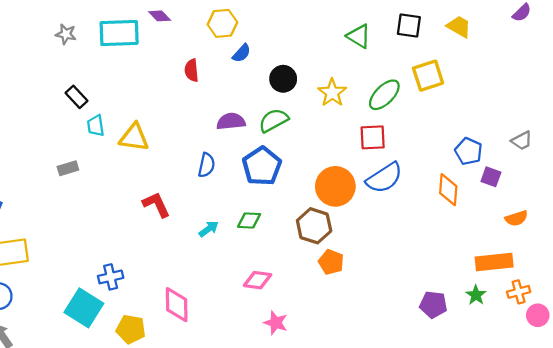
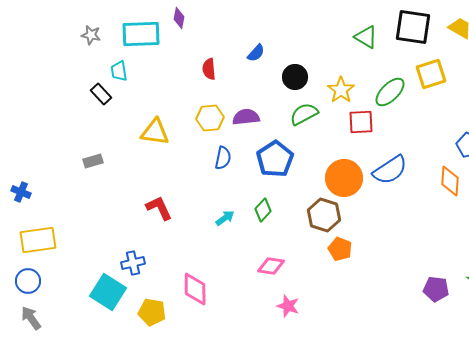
purple diamond: (160, 16) -> (179, 18), turned 55
yellow hexagon: (222, 23) -> (210, 118), moved
black square: (409, 26) -> (413, 27), size x1.5
green semicircle: (274, 120) -> (304, 114), moved
cyan trapezoid: (96, 126) -> (119, 71), moved
red square: (373, 137) -> (361, 122), moved
red L-shape: (156, 204) -> (159, 208), moved
green diamond: (249, 220) -> (263, 210), turned -50

